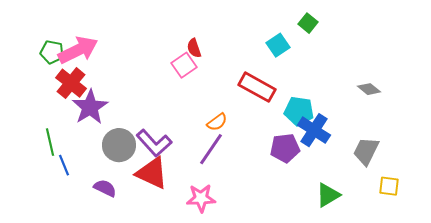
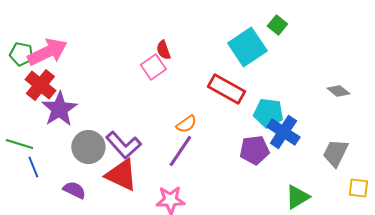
cyan square: (278, 45) -> (247, 47), size x1.6
green line: (50, 142) -> (19, 144), turned -60

